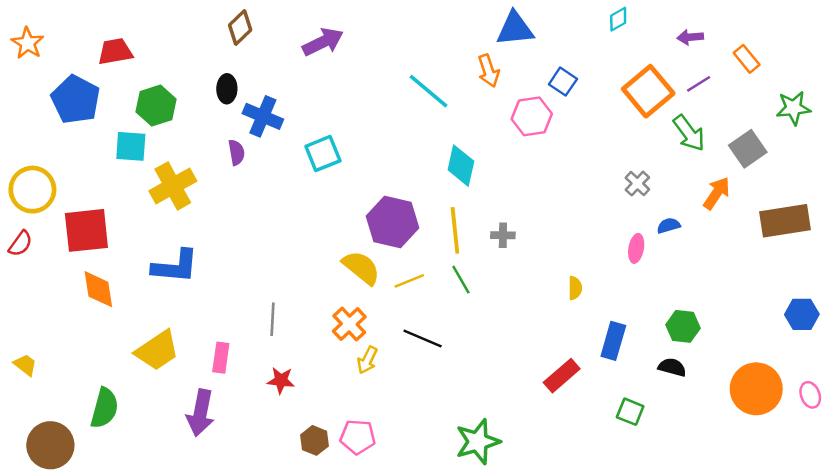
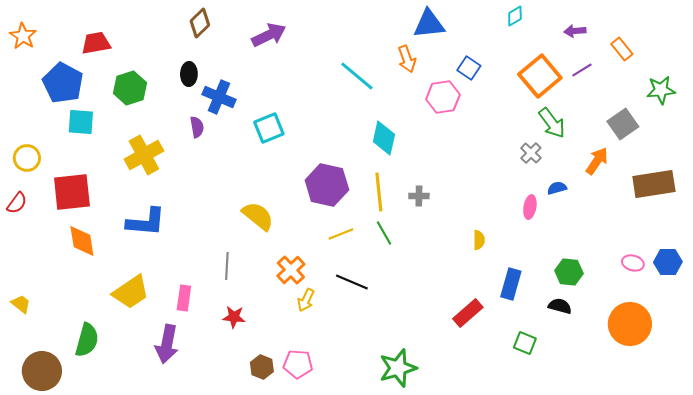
green arrow: (689, 133) -> (552, 123), moved
cyan square: (131, 146) -> (81, 122), moved
yellow circle: (32, 190) -> (27, 158), size x0.7
yellow semicircle: (361, 268) -> (258, 216), moved
pink ellipse: (810, 395) -> (633, 263), moved, turned -55

